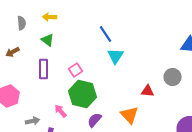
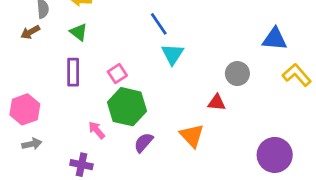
brown arrow: (13, 52) -> (30, 32), moved
gray circle: (173, 77) -> (237, 74), moved
gray arrow: (33, 121) -> (32, 144), moved

